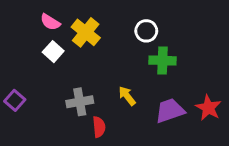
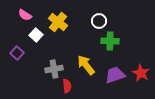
pink semicircle: (50, 22) -> (25, 15), moved
yellow arrow: (127, 96) -> (86, 65), size x1.5
purple square: (15, 100) -> (17, 53), moved

